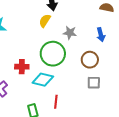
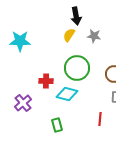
gray star: (70, 33) -> (94, 36), moved
red line: (56, 102) -> (100, 119), moved

